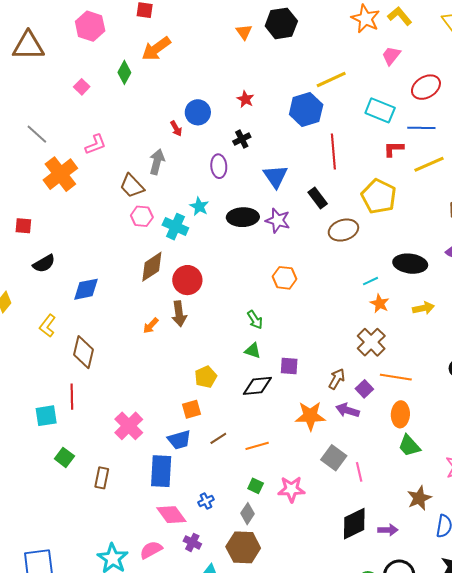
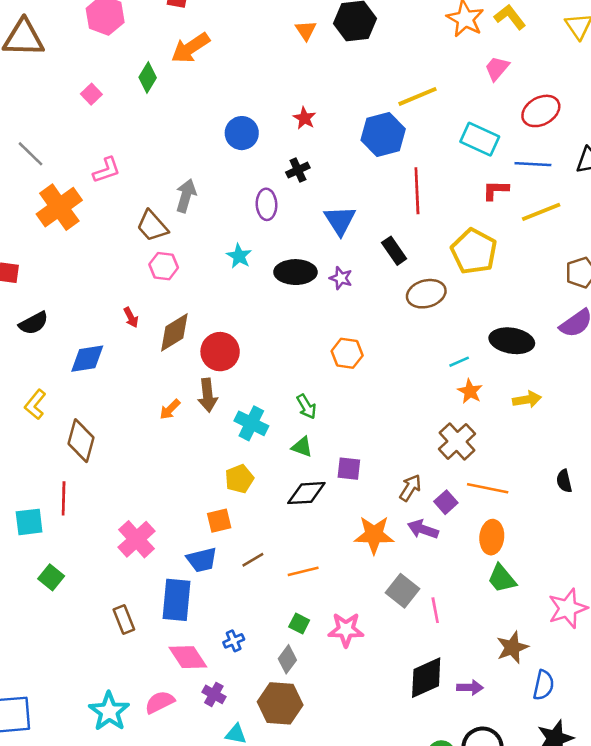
red arrow: (176, 129) -> (131, 317), moved
purple star: (278, 220) -> (341, 278), size x0.7
cyan cross: (175, 227) -> (251, 423), moved
brown rectangle: (102, 478) -> (124, 620), moved, turned -35

